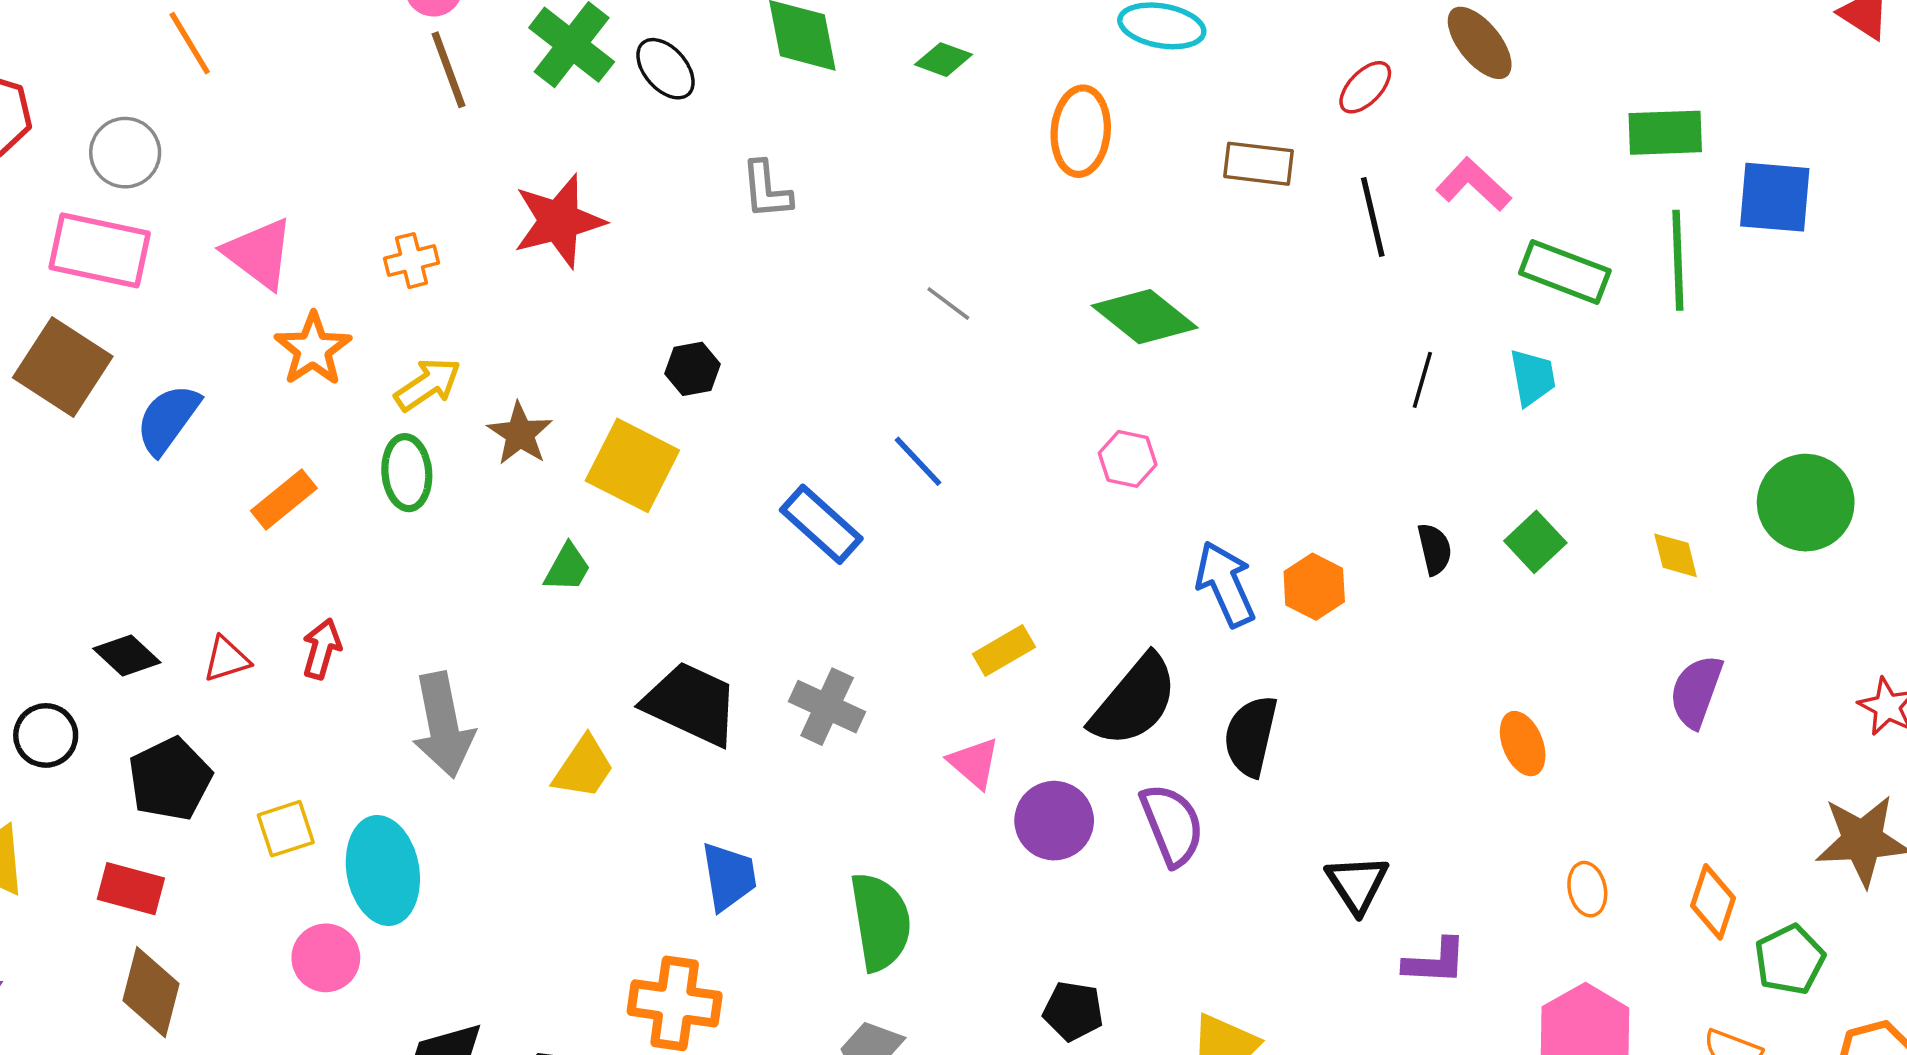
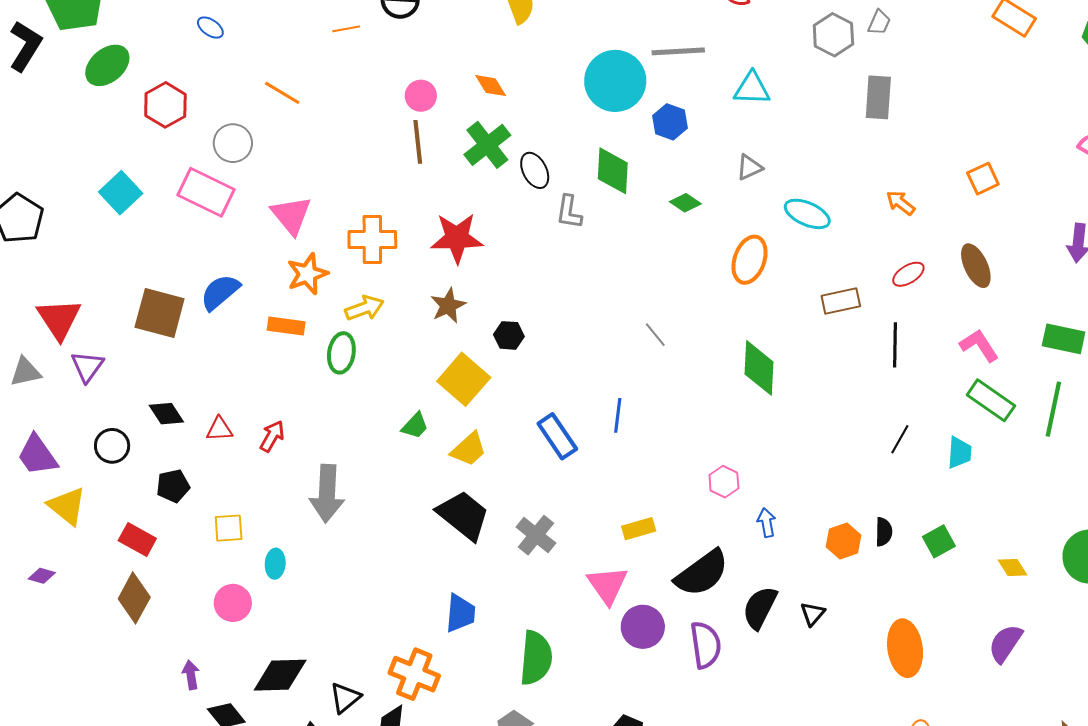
orange line: (190, 43) -> (282, 93), turned -42
brown rectangle: (1259, 164) -> (841, 301), turned -33
pink L-shape: (1474, 184) -> (979, 345), moved
gray L-shape: (766, 190) -> (569, 212), moved
orange cross: (412, 261) -> (372, 240), size x1.6
green diamond: (1145, 317) -> (759, 368), turned 40
brown square: (63, 367) -> (160, 313), moved, turned -32
brown star: (520, 434) -> (448, 306), moved
pink hexagon: (1128, 459) -> (724, 482), moved
blue line: (918, 461) -> (618, 415), turned 36
orange rectangle: (284, 499) -> (286, 326), moved, turned 33
yellow diamond: (1676, 555) -> (1013, 567), turned -32
blue arrow: (1225, 584) -> (767, 523), size x0.6
orange hexagon: (1314, 587) -> (844, 541), moved
orange ellipse: (1523, 744) -> (905, 648), size x1.6
pink triangle: (974, 763) -> (607, 585), size x1.4
yellow trapezoid: (584, 767) -> (469, 449), moved
black pentagon: (170, 779) -> (173, 486), size x0.7
cyan ellipse: (383, 871) -> (275, 564), size x0.5
black triangle: (1357, 884) -> (813, 614), moved, size x0.7

